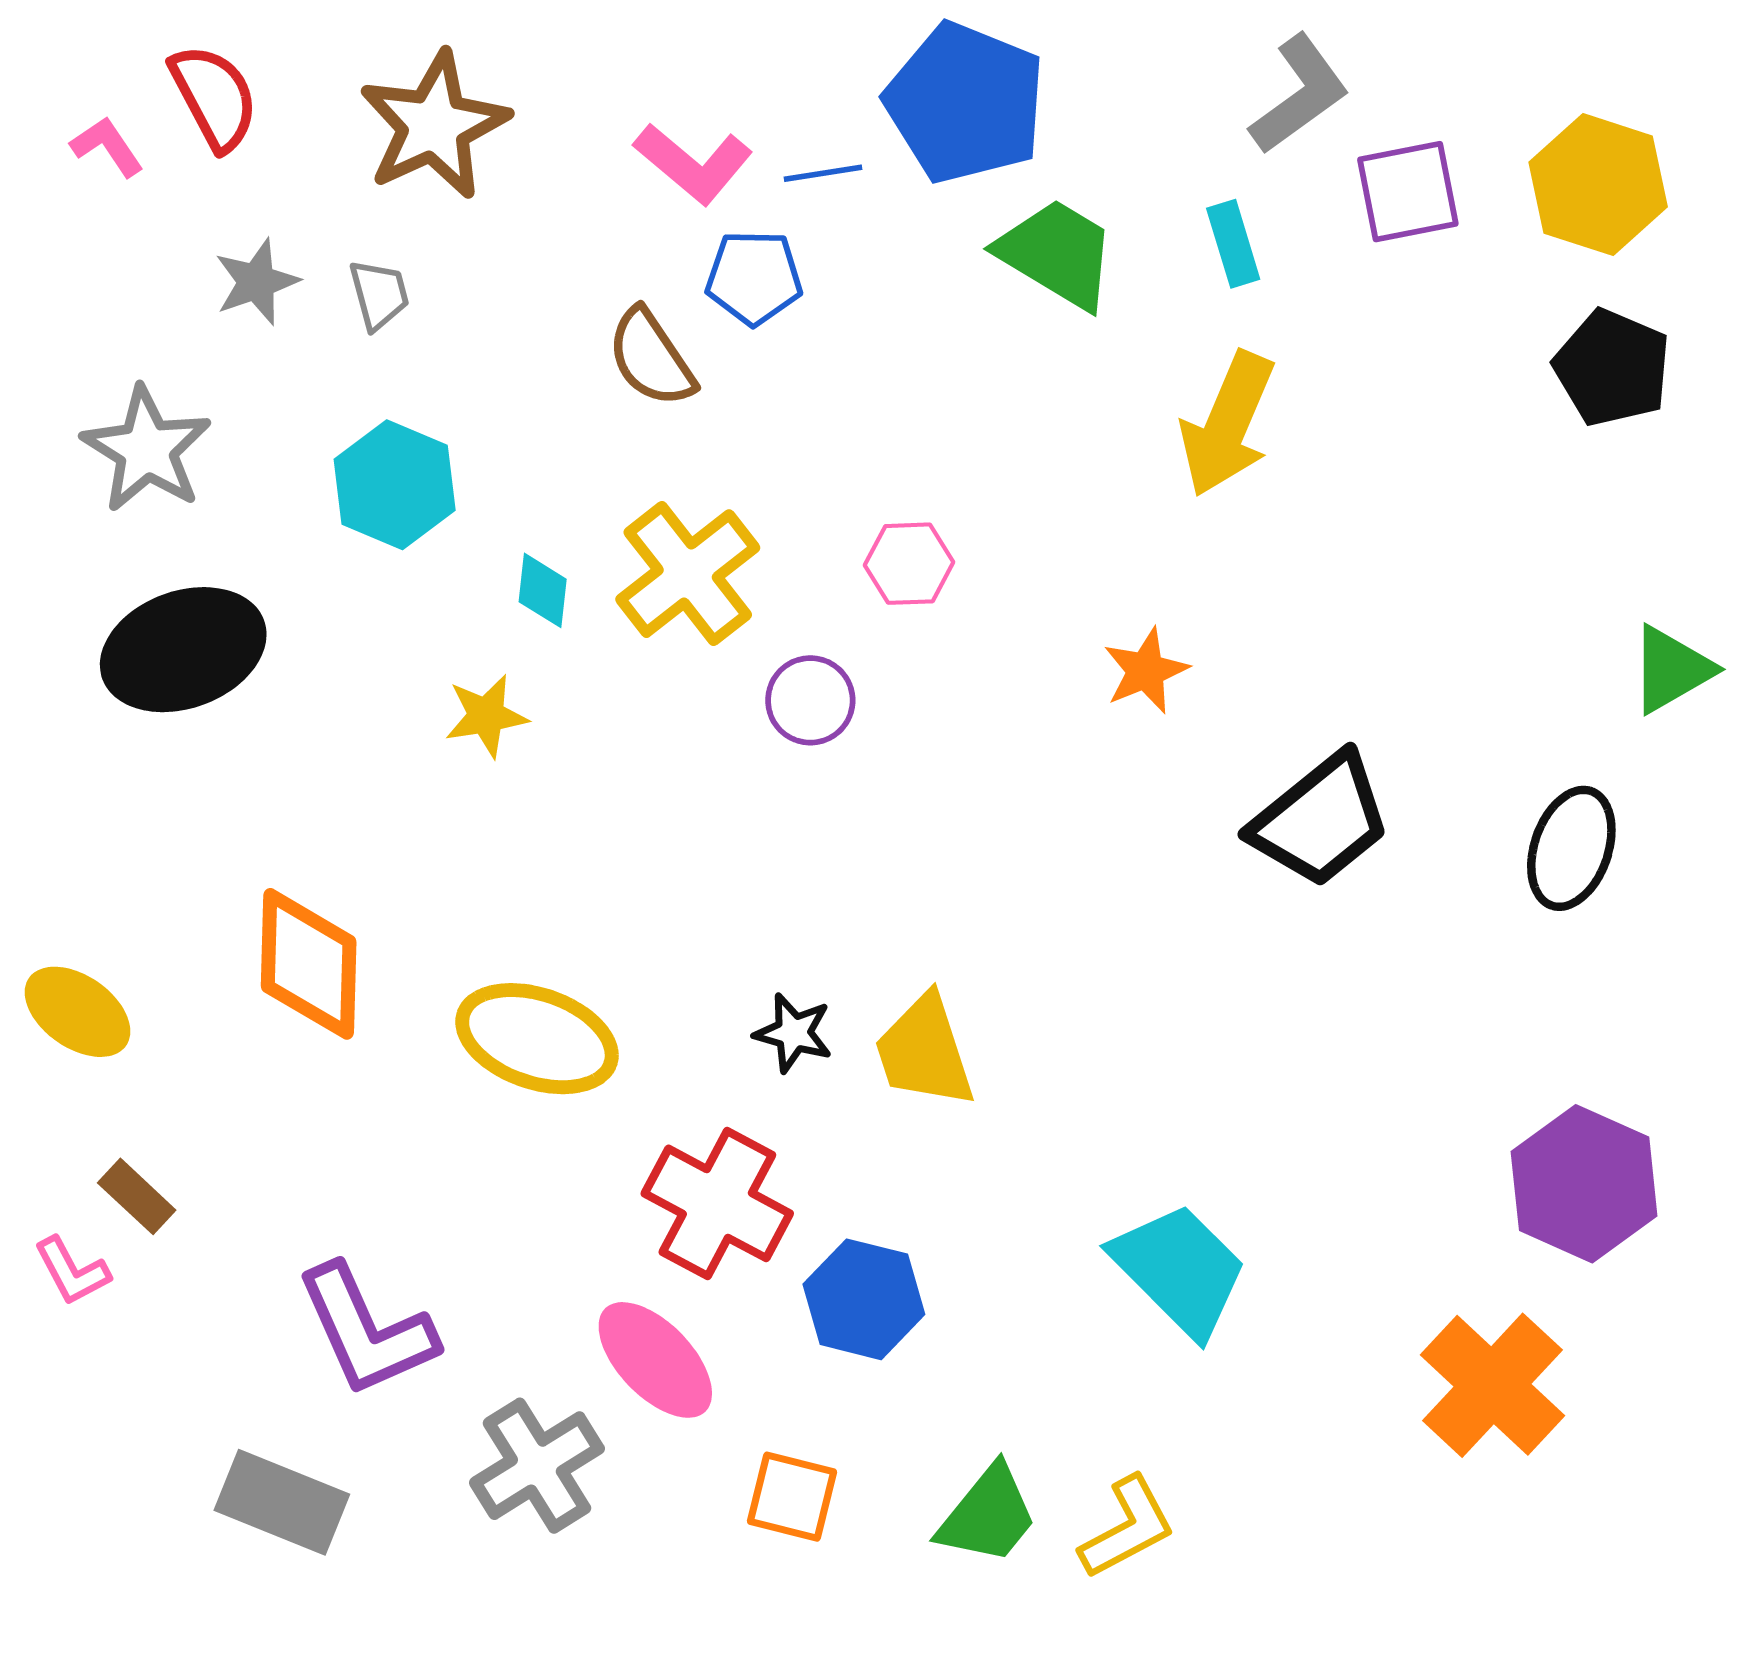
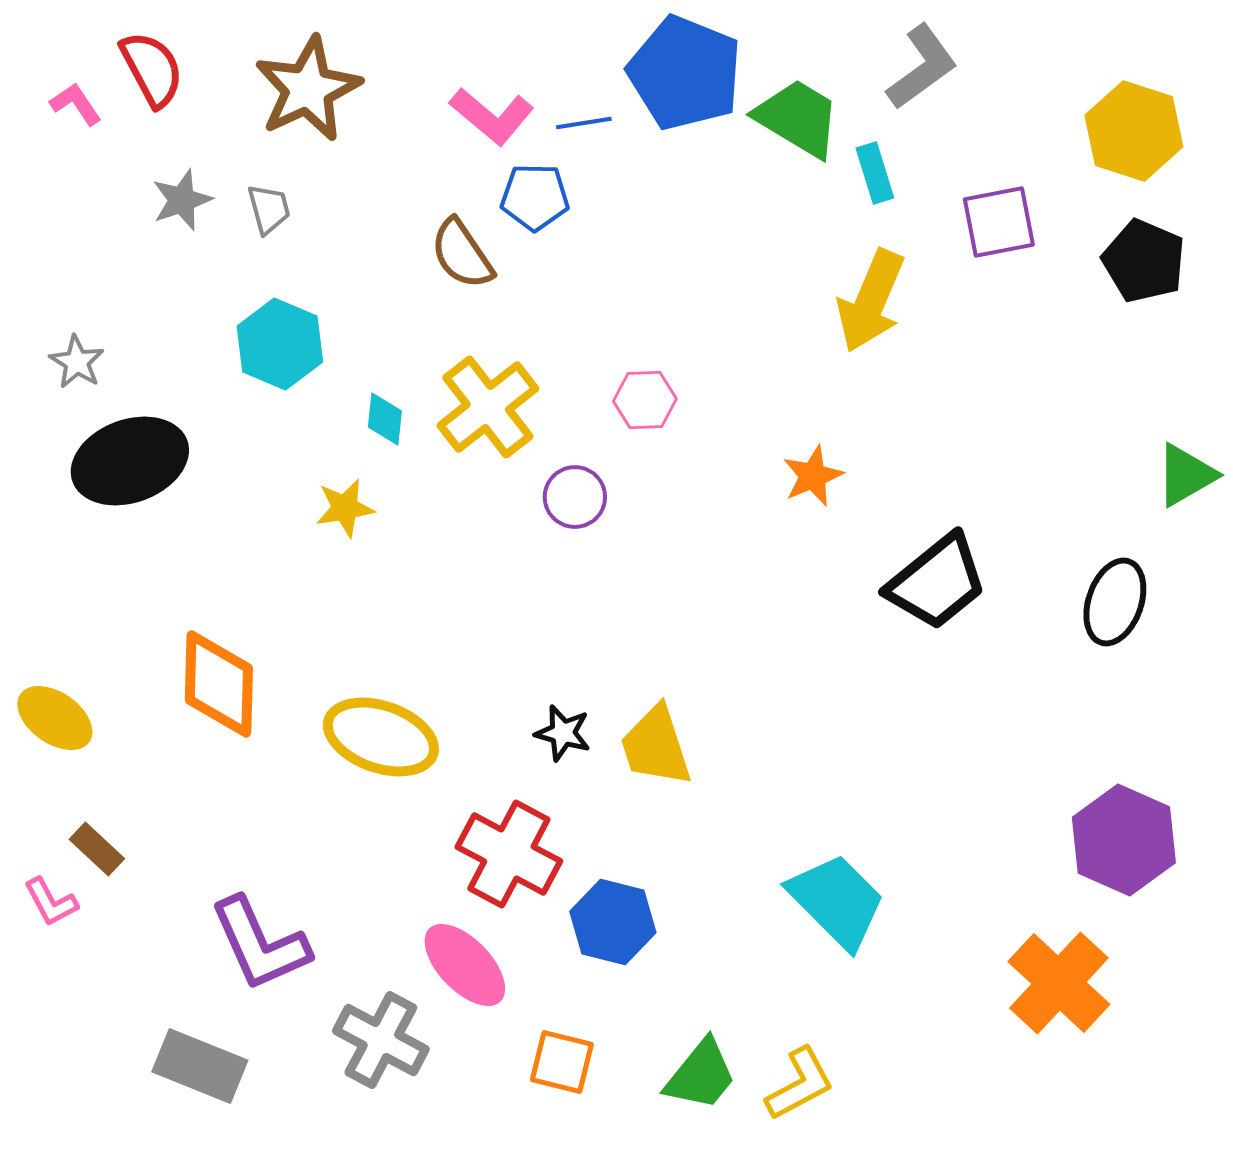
purple square: (1408, 192) -> (999, 222), moved
green trapezoid: (1057, 254) -> (798, 118), moved
gray star: (147, 450) -> (77, 362), moved, size x0.6
gray cross: (537, 1466) -> (381, 1040), turned -30

